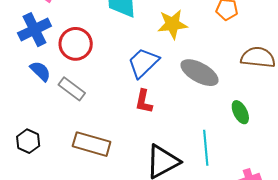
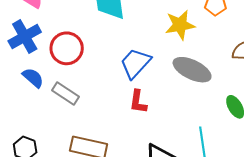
yellow star: (172, 24) -> (180, 25), moved

